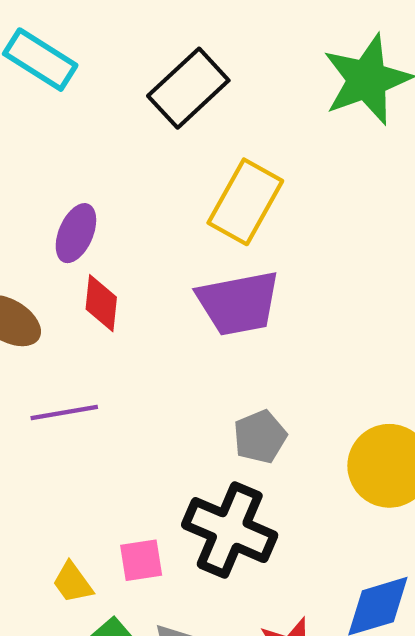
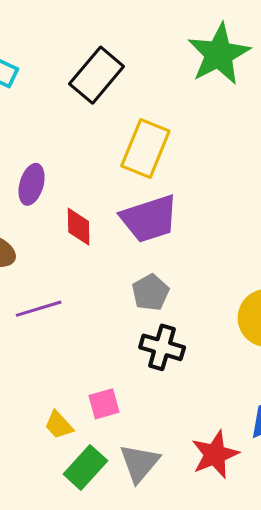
red diamond: (101, 303) -> (79, 227), moved
gray pentagon: (260, 437) -> (150, 292), moved
black cross: (230, 530) -> (162, 347), moved, size x0.7

